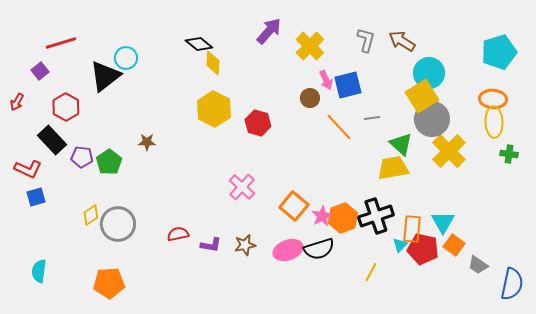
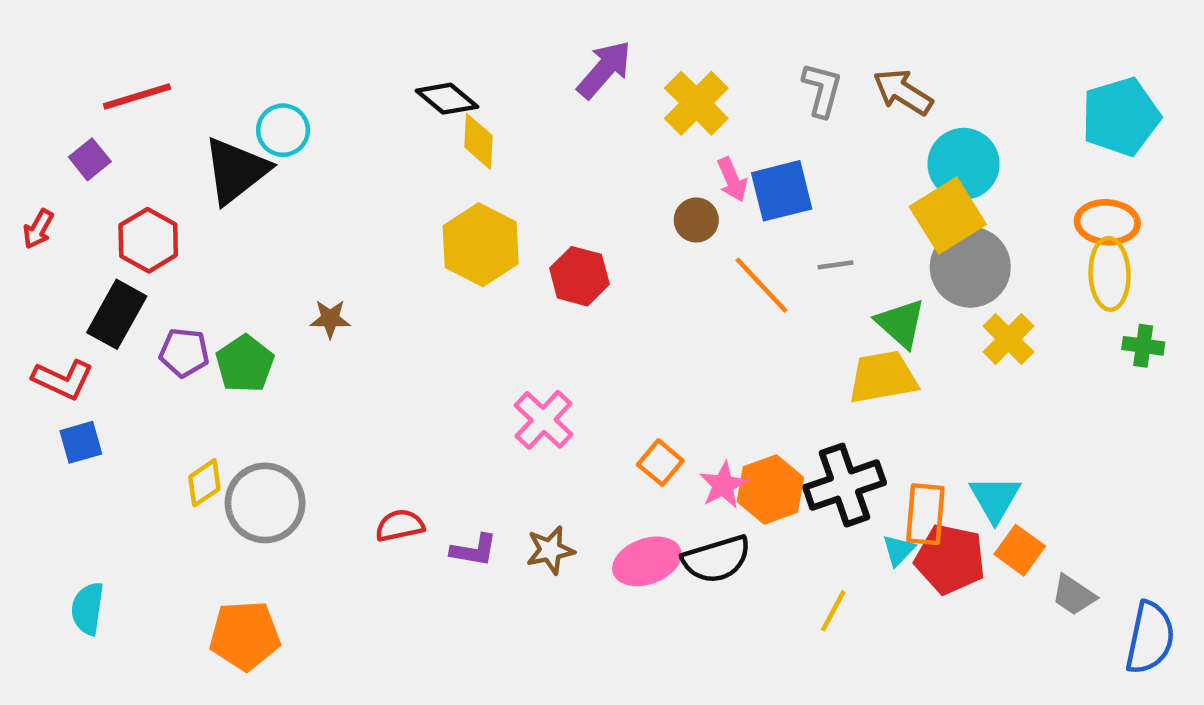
black rectangle: (52, 140) -> (117, 314), turned 72
yellow cross: (449, 151) -> (1008, 339), size x0.7
orange square: (294, 206) -> (660, 463), size x0.7

